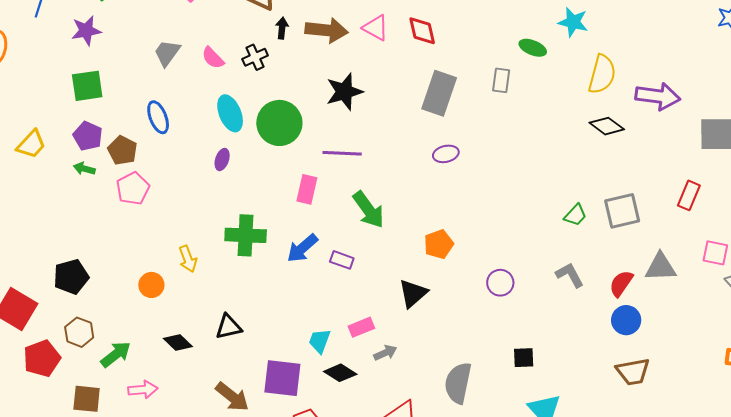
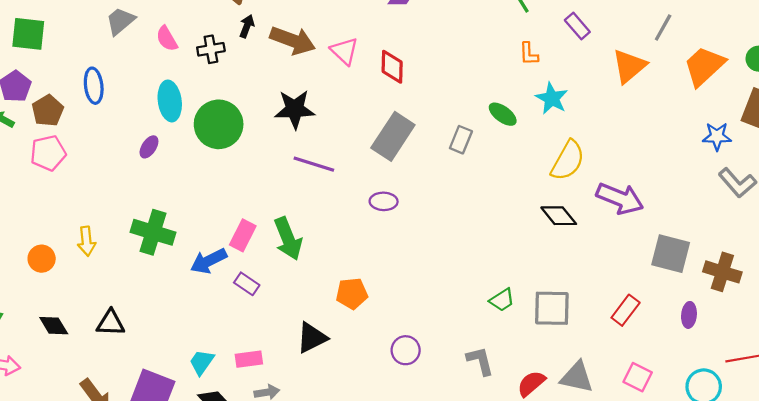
purple line: (342, 153) -> (314, 164), moved
pink rectangle: (307, 189) -> (243, 235), moved

